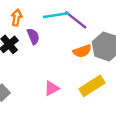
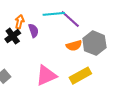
orange arrow: (17, 18) -> (19, 22), moved
pink triangle: (52, 88) -> (46, 75), size x1.6

